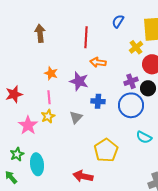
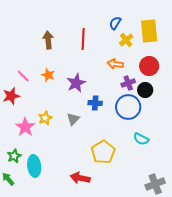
brown arrow: (40, 33) -> (48, 40), moved
yellow cross: (136, 47) -> (126, 40), moved
orange arrow: (98, 62) -> (115, 64), moved
purple star: (79, 81) -> (76, 83), turned 30
pink line: (49, 97) -> (23, 76), moved, turned -40

